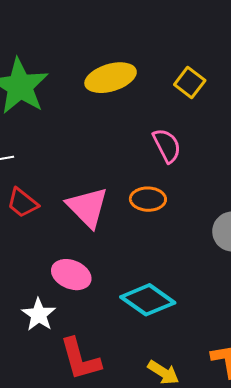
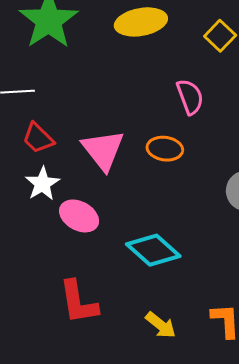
white star: (39, 315) -> (42, 184), moved

